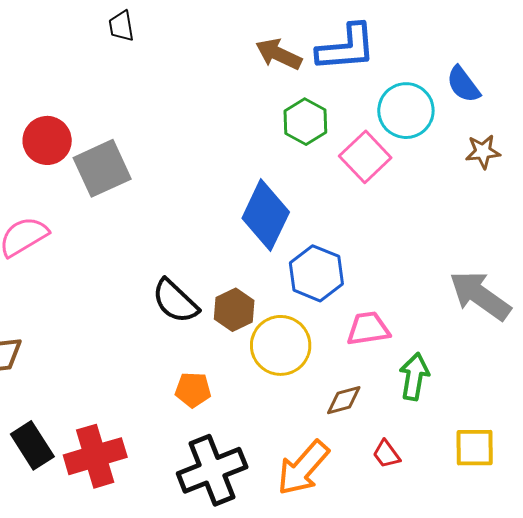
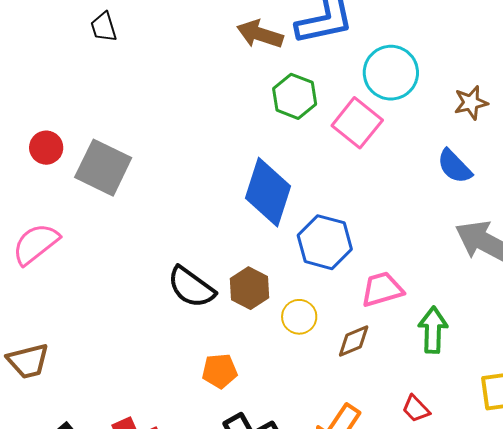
blue semicircle: (463, 84) -> (454, 166), moved
red circle: (47, 140) -> (46, 148), size x0.7
gray square: (102, 168) -> (103, 168), turned -32
yellow circle: (281, 345) -> (299, 317), size x0.6
brown diamond: (344, 400) -> (354, 341), moved

